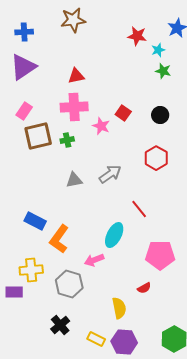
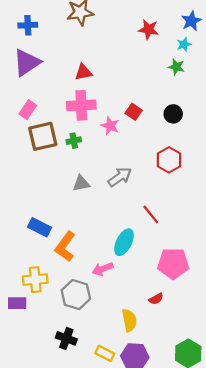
cyan star: (158, 50) -> (184, 44), moved
black cross: (60, 325) -> (66, 338), turned -30

